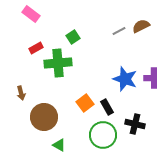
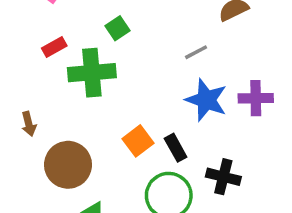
gray line: (119, 31) -> (196, 52), moved

